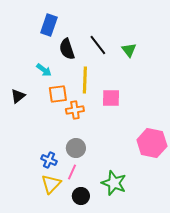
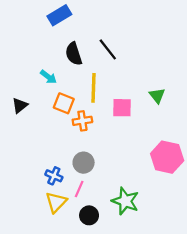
blue rectangle: (49, 25) -> (59, 15), moved, turned 40
green triangle: (129, 50) -> (157, 96), moved
orange square: (58, 94) -> (64, 103), turned 30

